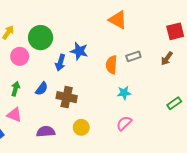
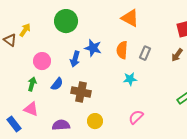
green circle: (41, 38) -> (66, 21), moved
pink circle: (20, 56) -> (42, 61), moved
gray rectangle: (133, 56) -> (145, 53), turned -48
orange semicircle: (112, 65) -> (122, 50), moved
cyan star: (124, 93) -> (130, 79), moved

